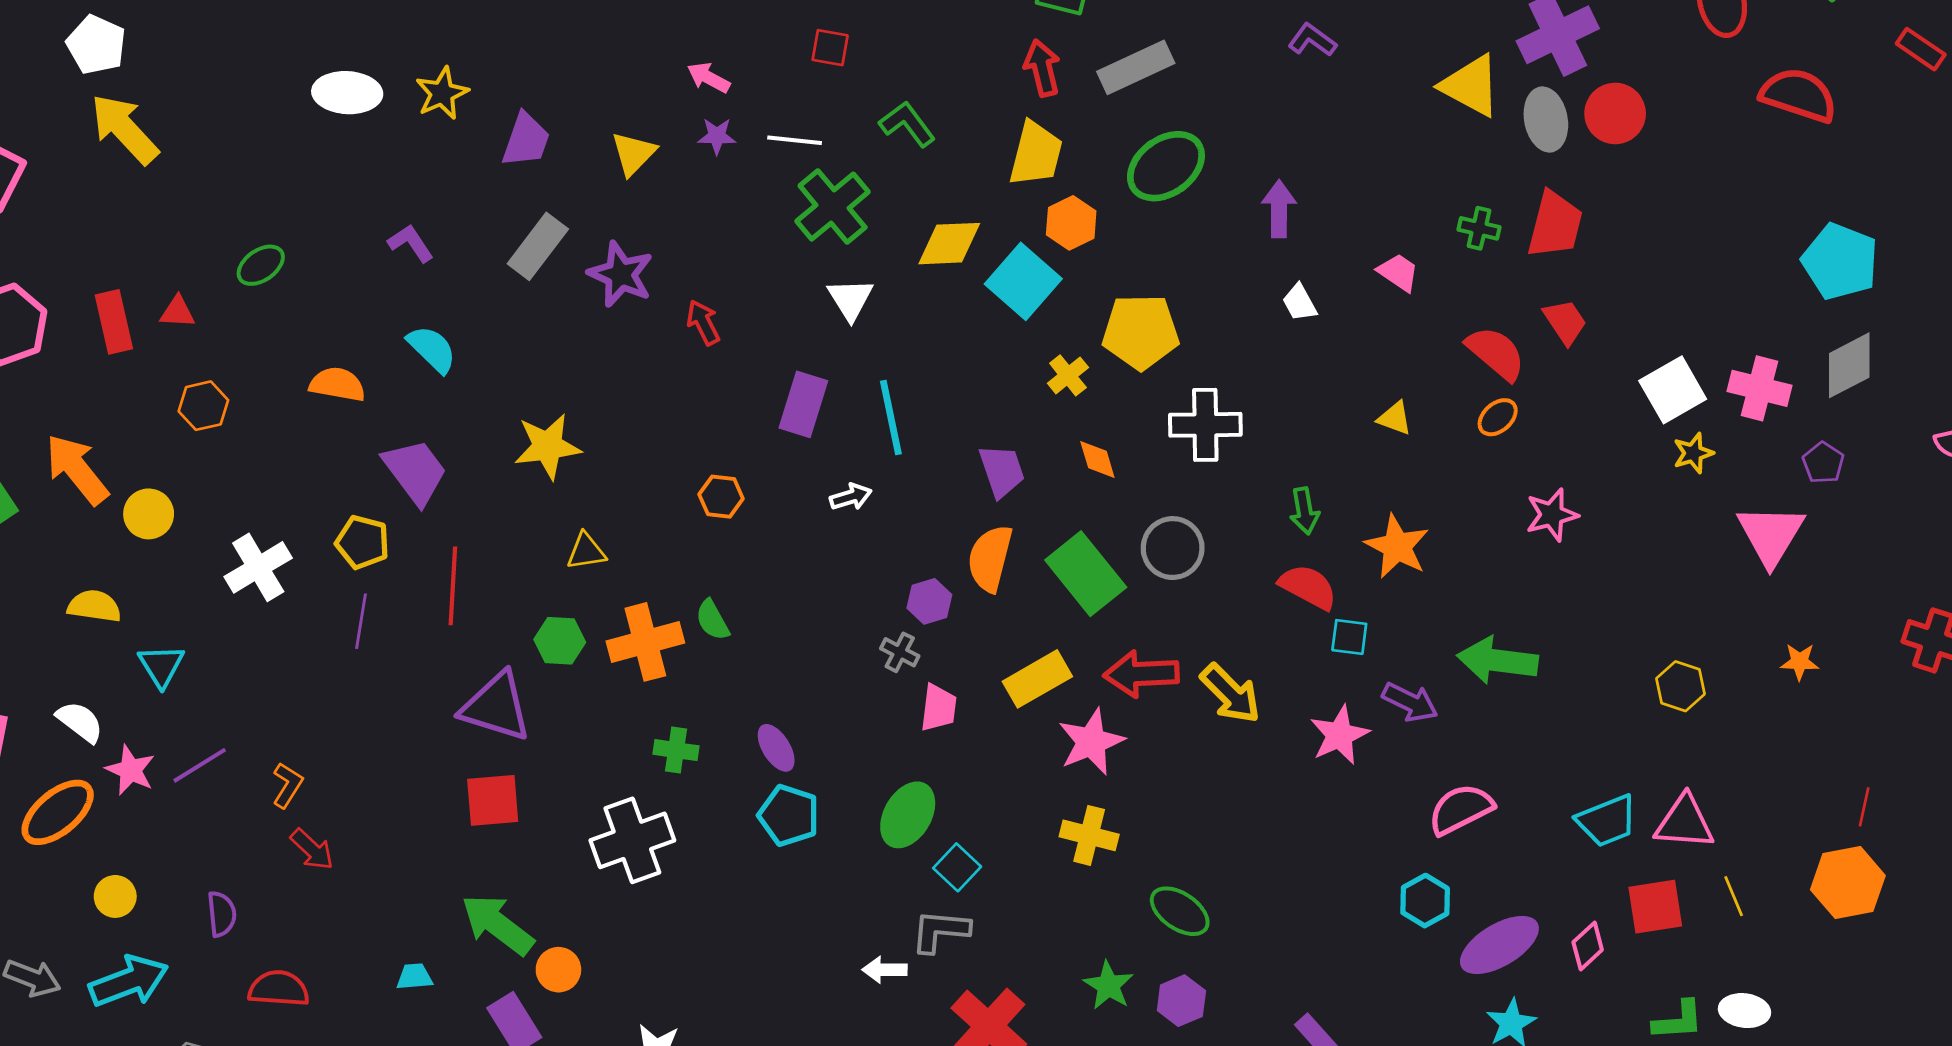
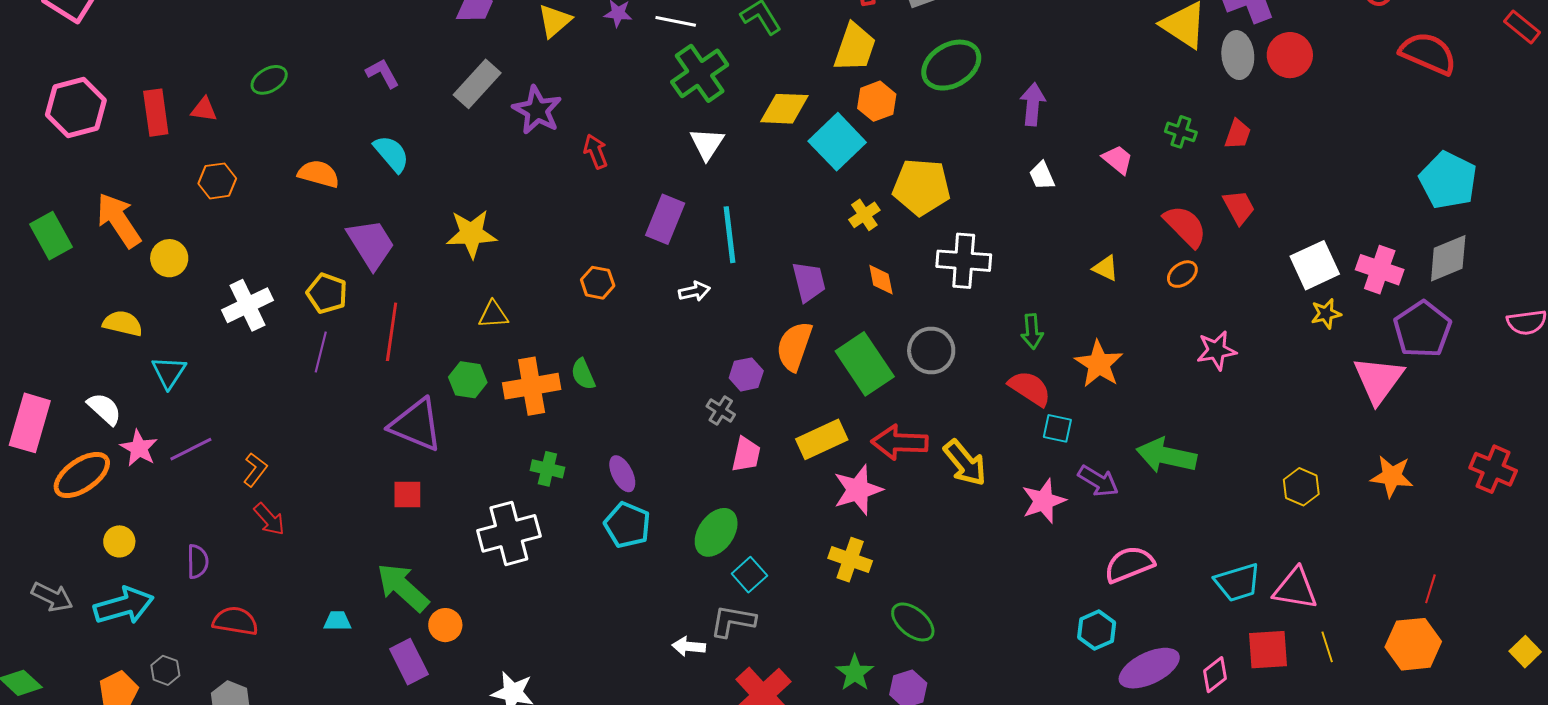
red trapezoid: (1555, 225) -> (1238, 134), size x0.6
purple pentagon: (1823, 463) -> (1422, 329), size x1.8
orange star: (1800, 662) -> (1392, 476), size x1.5
red square: (493, 800) -> (407, 494), size x0.7

